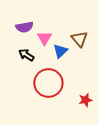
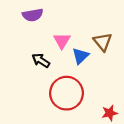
purple semicircle: (24, 27) -> (33, 15), moved

